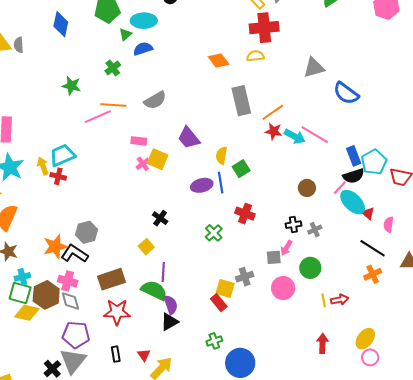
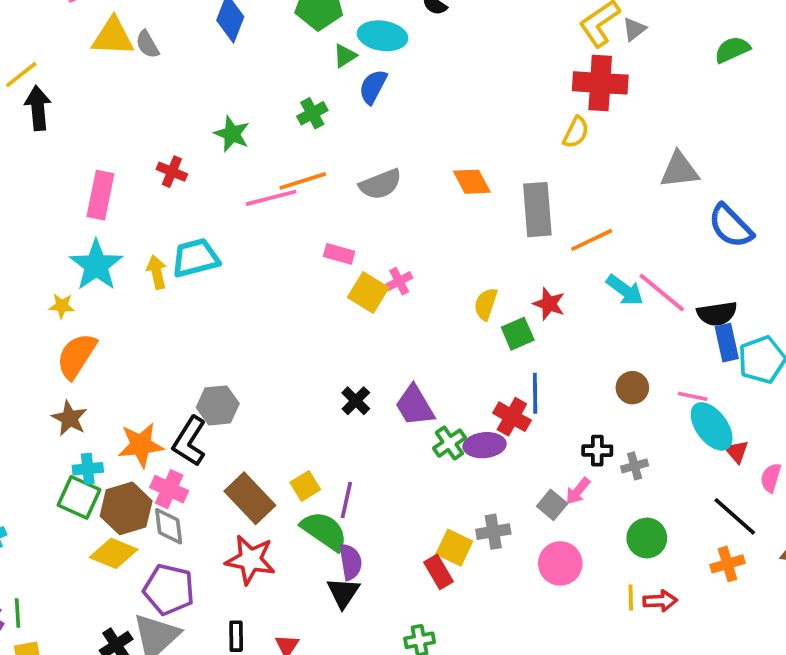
gray semicircle: (19, 45) -> (147, 44), turned -35
blue semicircle: (143, 49) -> (373, 87), turned -54
yellow semicircle: (255, 56) -> (576, 132), turned 114
orange diamond: (219, 61) -> (472, 182), moved
orange line: (113, 105) -> (303, 181), turned -30
red star: (274, 131) -> (549, 304), moved
purple trapezoid: (189, 138) -> (415, 406), moved
pink cross: (143, 164) -> (399, 281), moved
red cross: (58, 176) -> (172, 172), moved
black semicircle: (353, 176) -> (717, 314), moved
blue line: (221, 183) -> (535, 393), moved
purple ellipse: (202, 185) -> (485, 445), moved
pink line: (340, 188) -> (693, 396), turned 49
orange star: (55, 247) -> (141, 445), moved
yellow square: (146, 247) -> (305, 486), moved
black L-shape: (74, 254) -> (189, 441), turned -100
gray square: (274, 257) -> (552, 505), turned 35
green circle: (310, 268) -> (647, 538), moved
brown rectangle: (112, 279) -> (250, 498), turned 56
yellow diamond: (27, 313) -> (114, 553), moved
black triangle: (169, 322) -> (343, 593), turned -36

